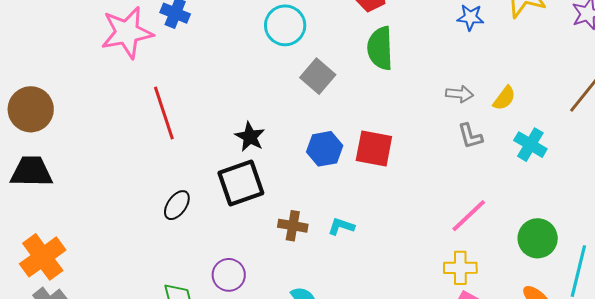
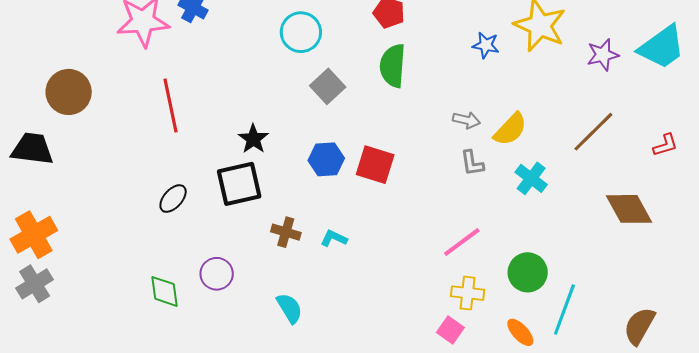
yellow semicircle: (504, 98) -> (510, 129), size x1.4
brown circle: (31, 109) -> (69, 92), moved
yellow cross: (460, 268) -> (468, 293), moved

